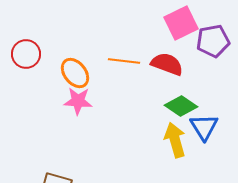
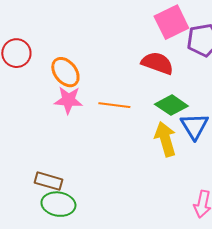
orange line: (124, 61) -> (114, 105), moved

